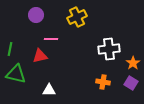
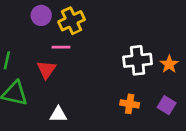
yellow cross: (77, 17) -> (72, 21), moved
red triangle: (40, 56) -> (46, 70), turned -42
orange star: (133, 63) -> (169, 64), moved

